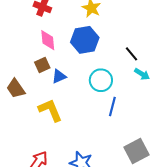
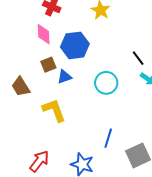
pink diamond: (48, 40) -> (44, 34), moved
blue hexagon: (85, 40) -> (75, 45), moved
blue line: (112, 106) -> (108, 138), moved

